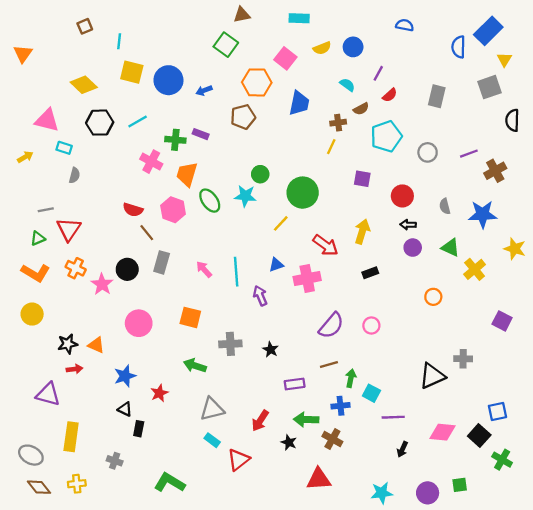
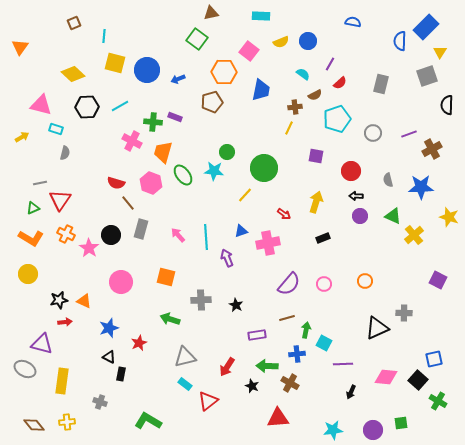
red arrow: (326, 245) -> (284, 214), size x0.6
orange circle: (433, 297) -> (365, 281), moved
gray ellipse: (31, 455) -> (25, 369), moved

